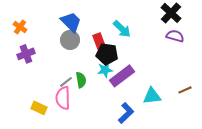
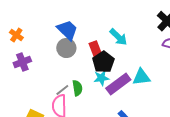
black pentagon: (107, 54) -> (103, 62), turned 30
cyan triangle: (152, 96) -> (141, 77), moved

